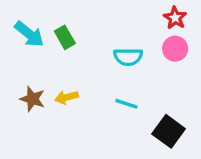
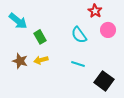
red star: (175, 18) -> (95, 11), moved
green rectangle: (65, 37) -> (40, 37), moved
cyan semicircle: (128, 57) -> (79, 35), turned 54

